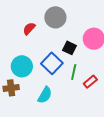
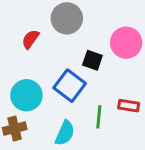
green line: (74, 72) -> (99, 117), moved
red rectangle: (90, 82) -> (129, 106), turned 56

